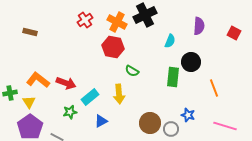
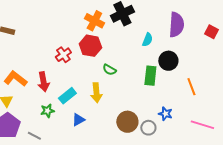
red cross: (85, 20) -> (63, 55), moved
purple semicircle: (199, 26) -> (176, 25), size x1.4
red arrow: (66, 83) -> (43, 82), turned 60

